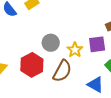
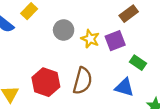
gray circle: (51, 43) -> (64, 30), moved
yellow star: (75, 50) -> (90, 39), moved

